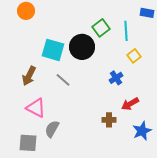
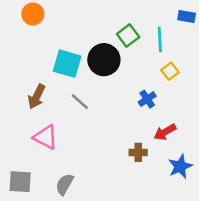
gray semicircle: (52, 129) -> (65, 184), moved
gray square: (28, 143) -> (20, 182), moved

